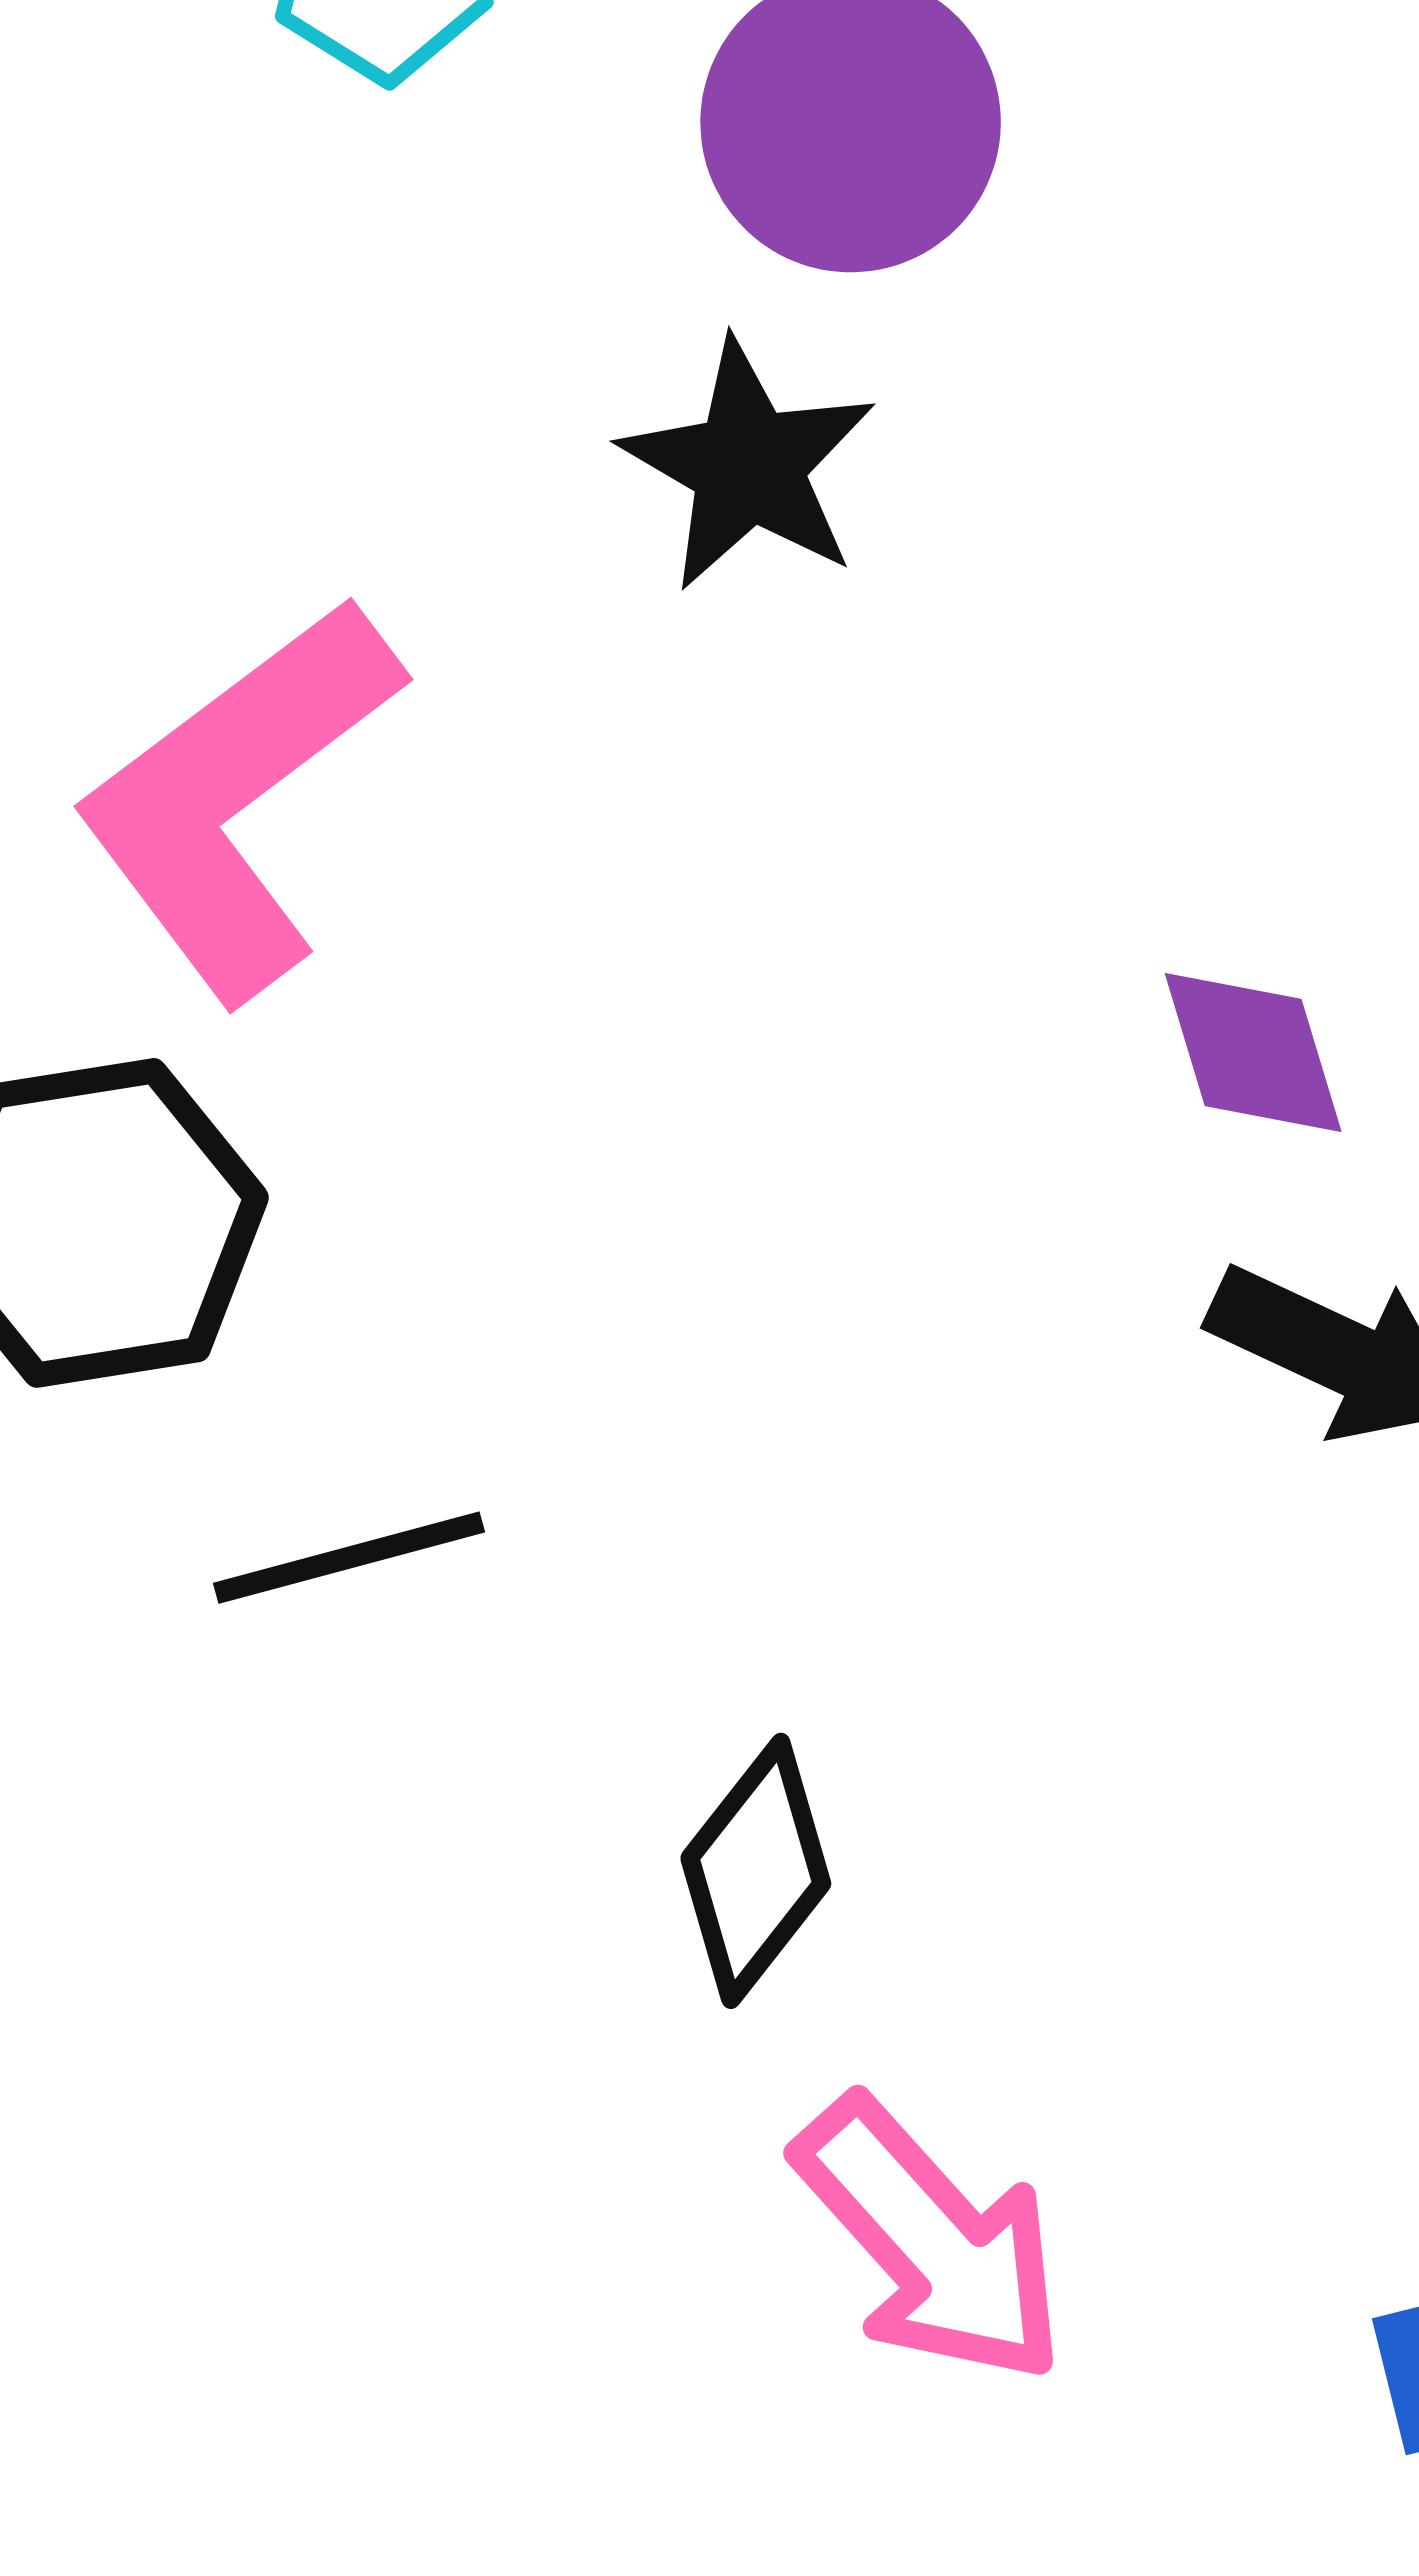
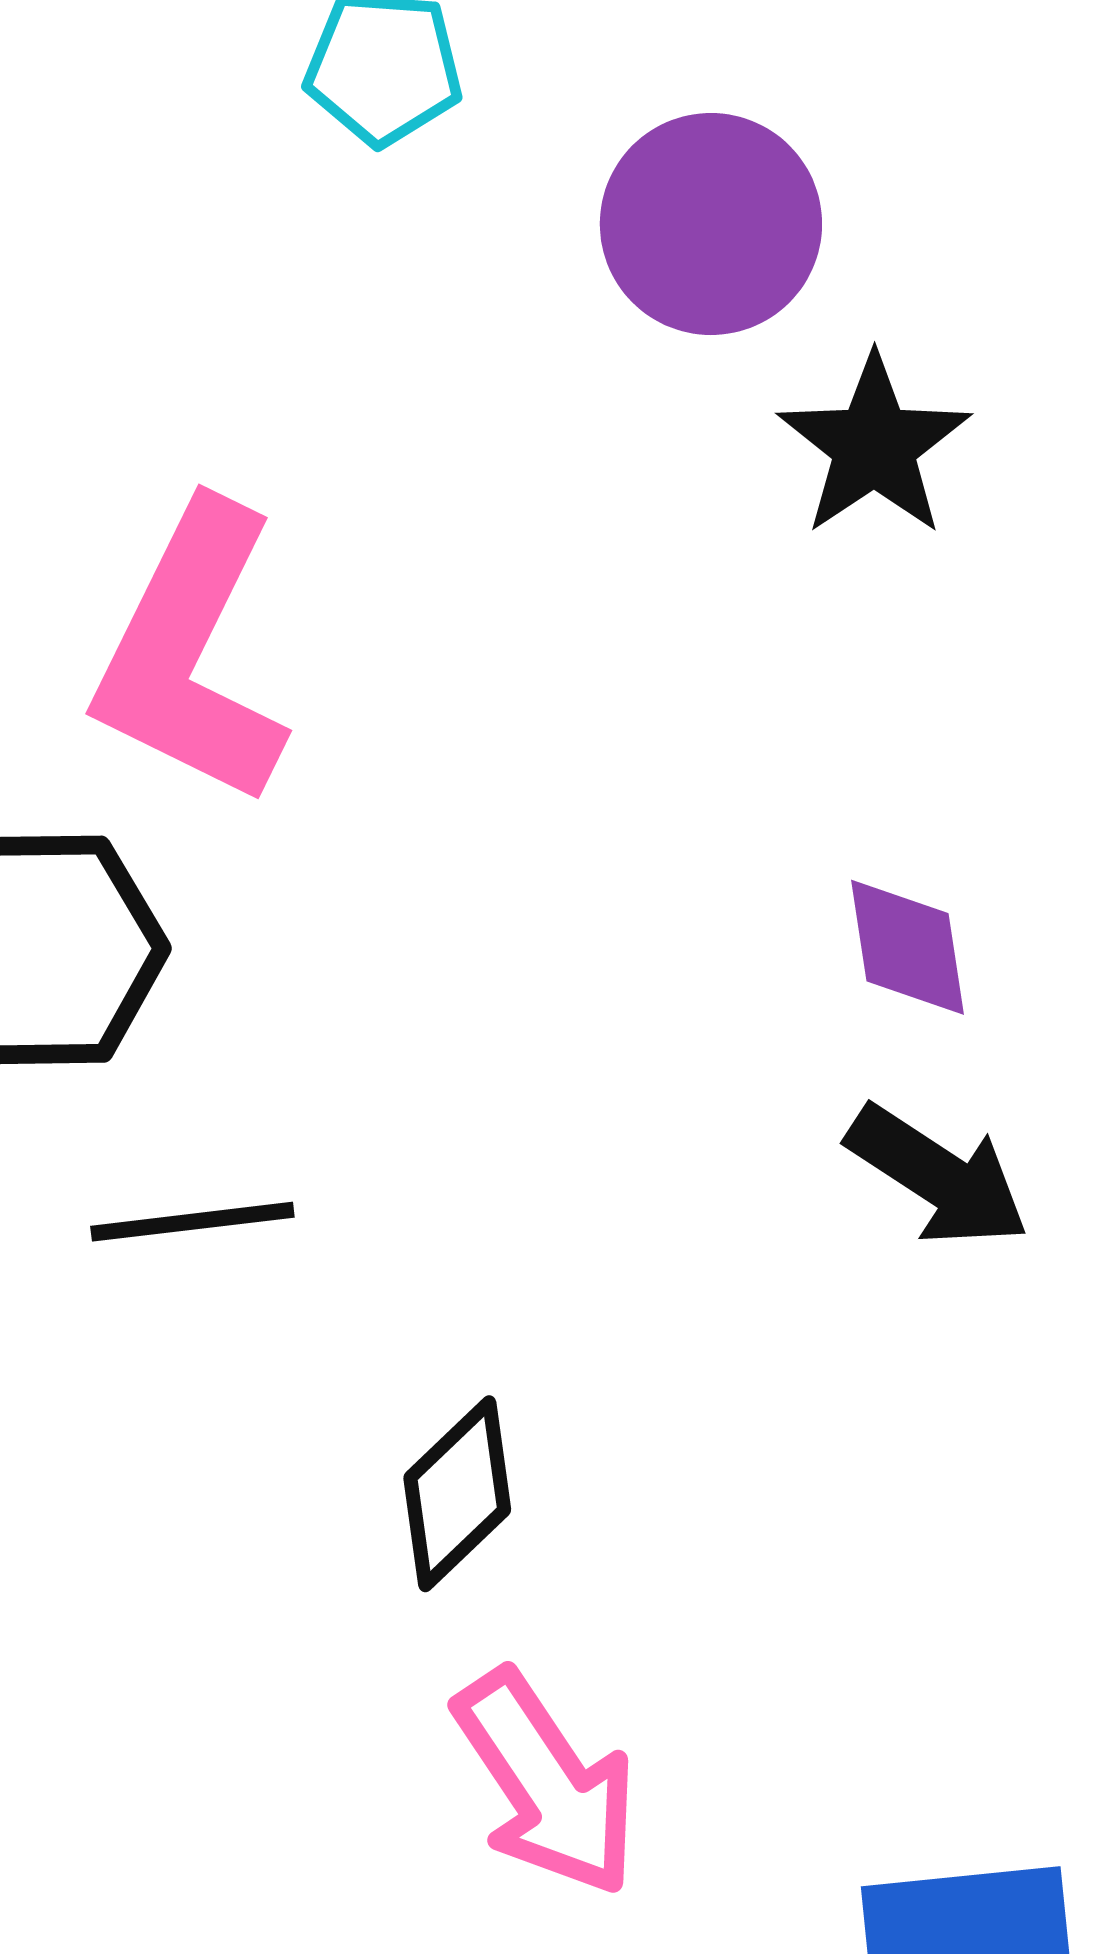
black star: (748, 466) -> (874, 446), moved
pink L-shape: (238, 798) -> (191, 654), turned -35

